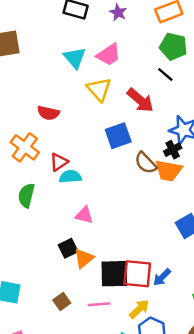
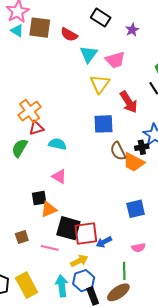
red semicircle: (48, 113) -> (69, 35), moved
red triangle: (59, 162) -> (36, 128), moved
red square: (137, 274) -> (86, 234), turned -30

